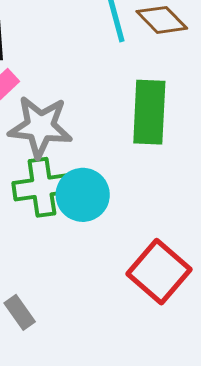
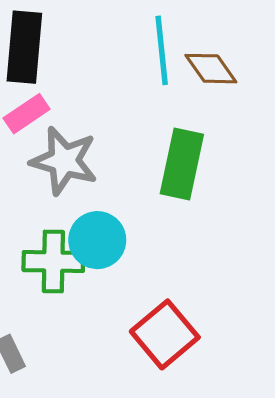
green cross: (42, 187) -> (53, 262), moved

